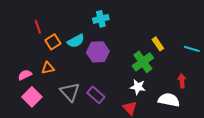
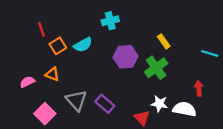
yellow rectangle: (158, 44) -> (164, 41), moved
purple hexagon: (98, 52) -> (126, 57), moved
orange triangle: (48, 68) -> (52, 74), turned 32
white star: (138, 87) -> (159, 104), moved
pink square: (32, 97) -> (45, 114), moved

